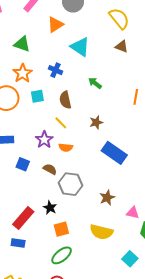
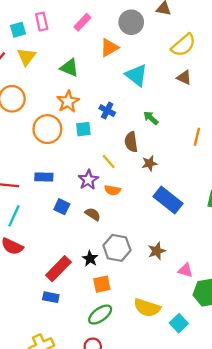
yellow semicircle: (119, 18) -> (183, 45), turned 85
blue cross: (56, 70) -> (107, 111), moved
brown semicircle: (65, 100) -> (131, 142), moved
gray hexagon: (71, 184) -> (117, 248), moved
yellow semicircle: (101, 232) -> (147, 308), moved

